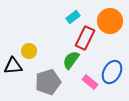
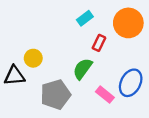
red rectangle: (85, 38) -> (99, 43), size x0.6

